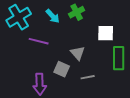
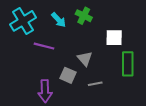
green cross: (77, 12) -> (84, 16), turned -35

